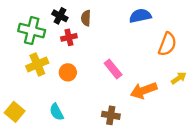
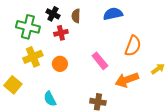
blue semicircle: (140, 16) -> (113, 14), moved
orange semicircle: (167, 44) -> (133, 46), moved
yellow square: (15, 112) -> (13, 85), moved

